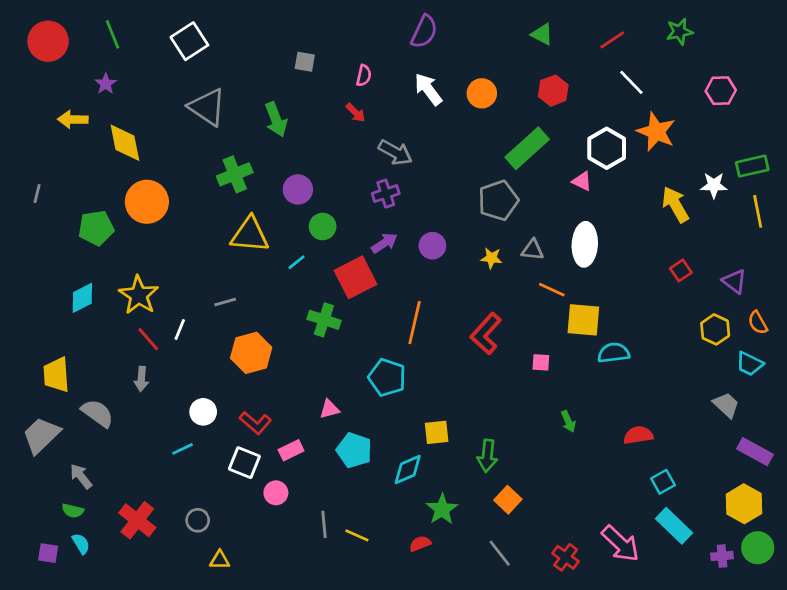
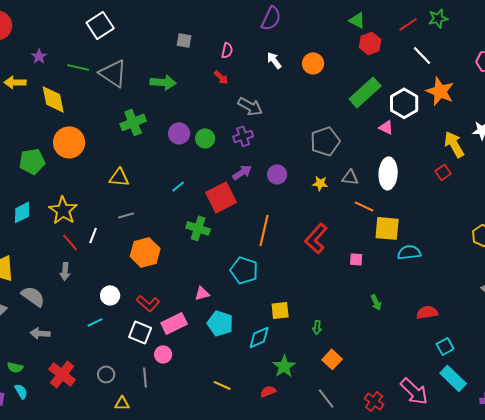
green star: (679, 32) -> (438, 18), moved
green line: (113, 34) -> (78, 67), moved, turned -55
white arrow: (428, 89) -> (274, 60), size x0.7
red hexagon: (553, 91) -> (370, 43), moved
green arrow: (276, 119) -> (163, 82), turned -65
green rectangle: (527, 148) -> (365, 92), moved
green circle: (323, 227) -> (205, 138), moved
yellow triangle: (250, 235) -> (119, 177), moved, size x0.7
red square: (681, 270) -> (443, 172), moved
pink rectangle: (291, 450) -> (174, 323), size x1.4
green arrow: (487, 456) -> (317, 327), size x0.6
gray arrow: (81, 476) -> (40, 333), moved, turned -48
gray line: (324, 524) -> (145, 377), moved

